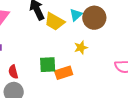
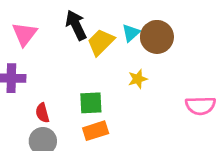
yellow trapezoid: (55, 22) -> (101, 42), turned 105
orange rectangle: (64, 73) -> (96, 131), moved

